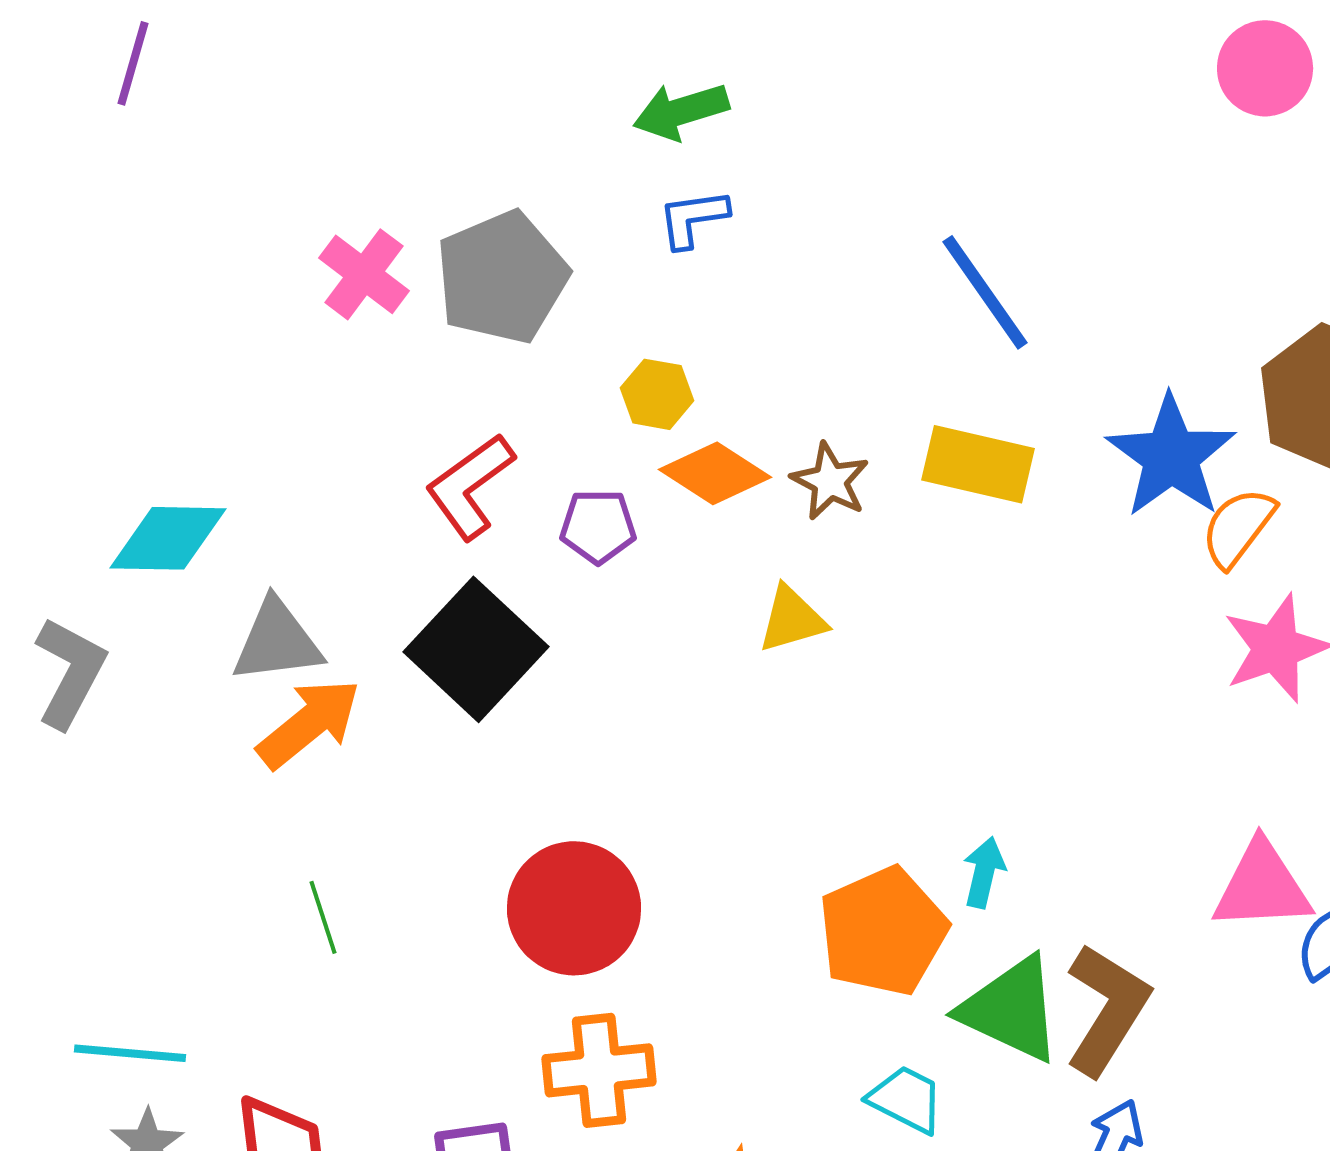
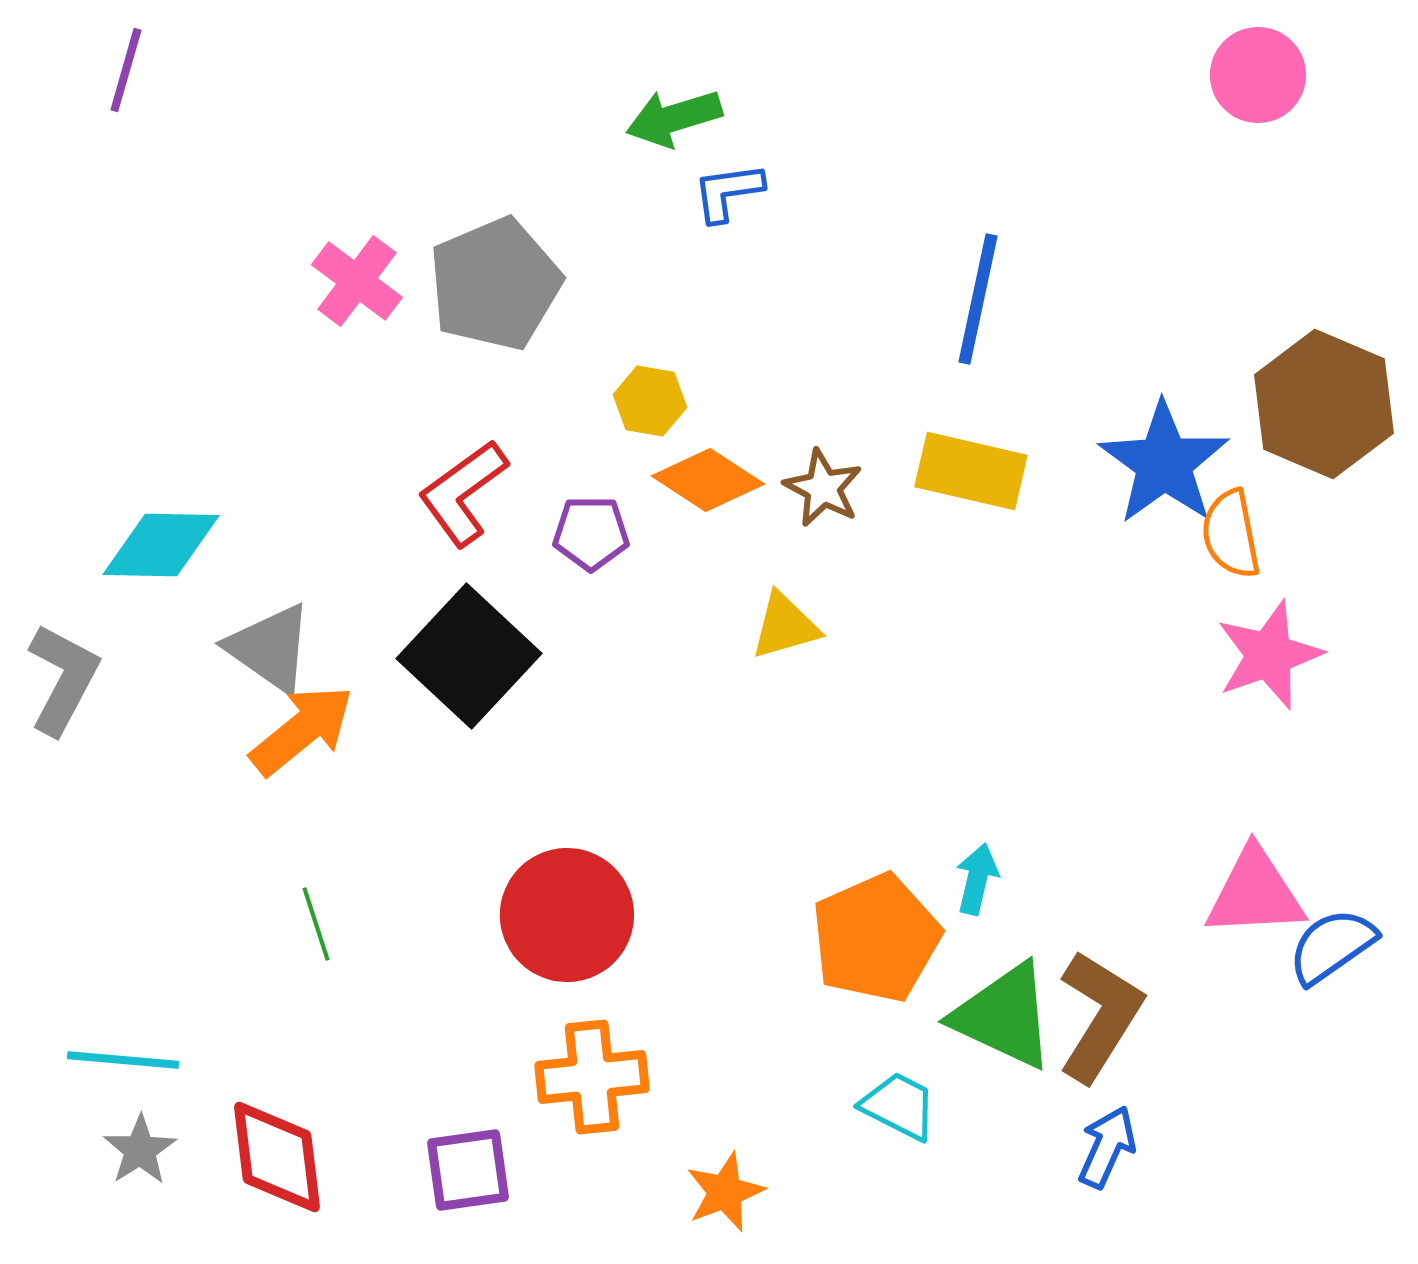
blue L-shape: (693, 218) -> (728, 192), moved
blue line: (985, 292) -> (978, 299), turned 47
orange semicircle: (1238, 527) -> (1231, 534), turned -48
gray triangle: (277, 641) -> (270, 648), turned 42

